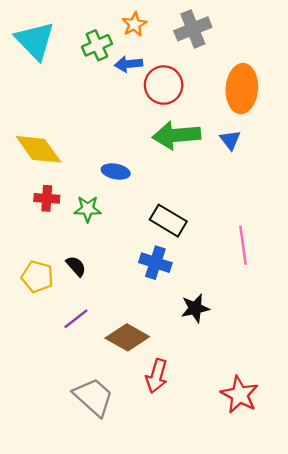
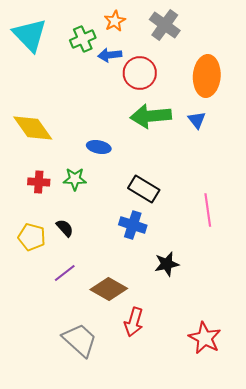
gray cross: (193, 29) -> (165, 25), turned -32
red cross: (47, 198) -> (39, 182), moved

